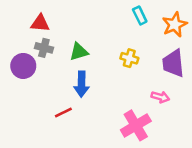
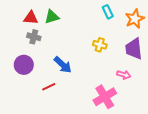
green triangle: (79, 52) -> (52, 17), moved
purple circle: (23, 66) -> (24, 65), moved
blue arrow: (81, 84) -> (63, 65), turned -48

